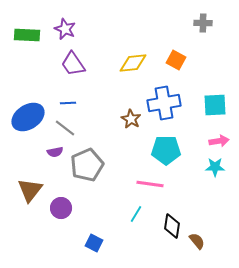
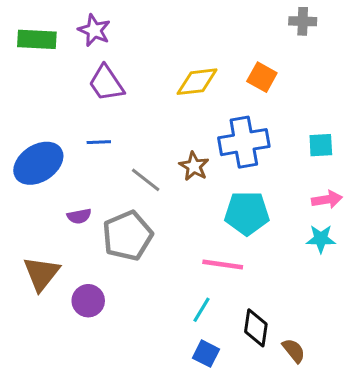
cyan square: (215, 105) -> (321, 145), size x0.7
gray line: (65, 128) -> (146, 180), moved
blue square: (94, 243) -> (206, 354), moved

